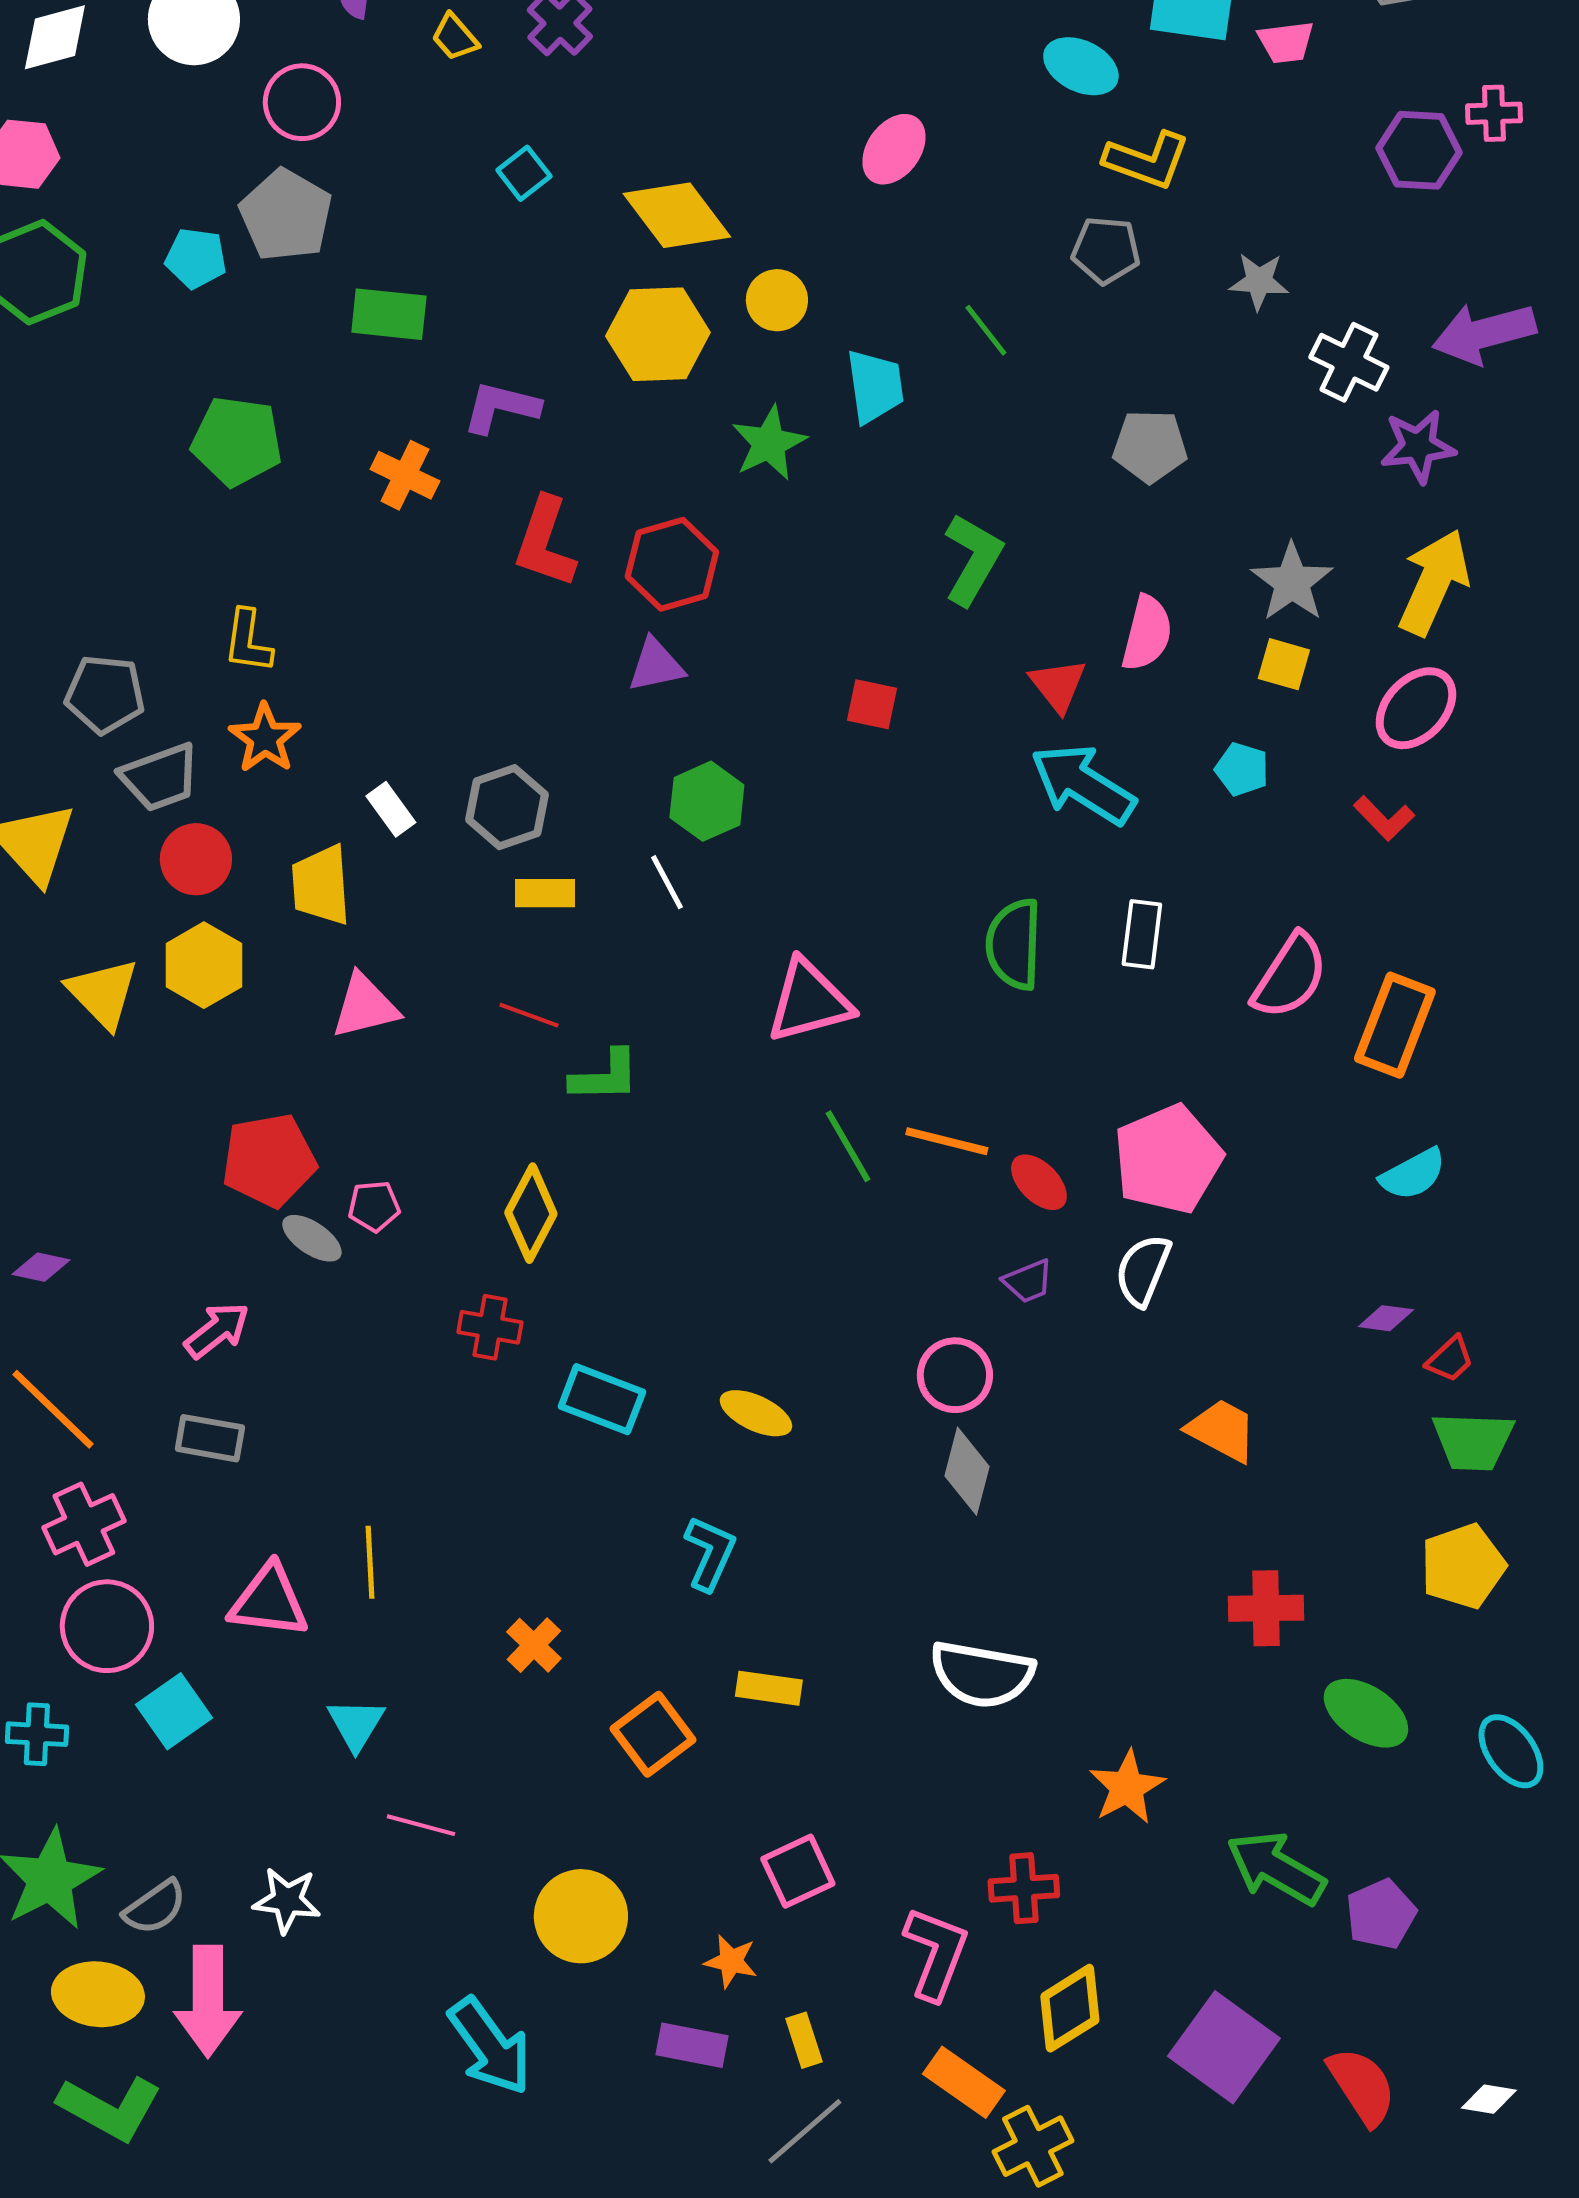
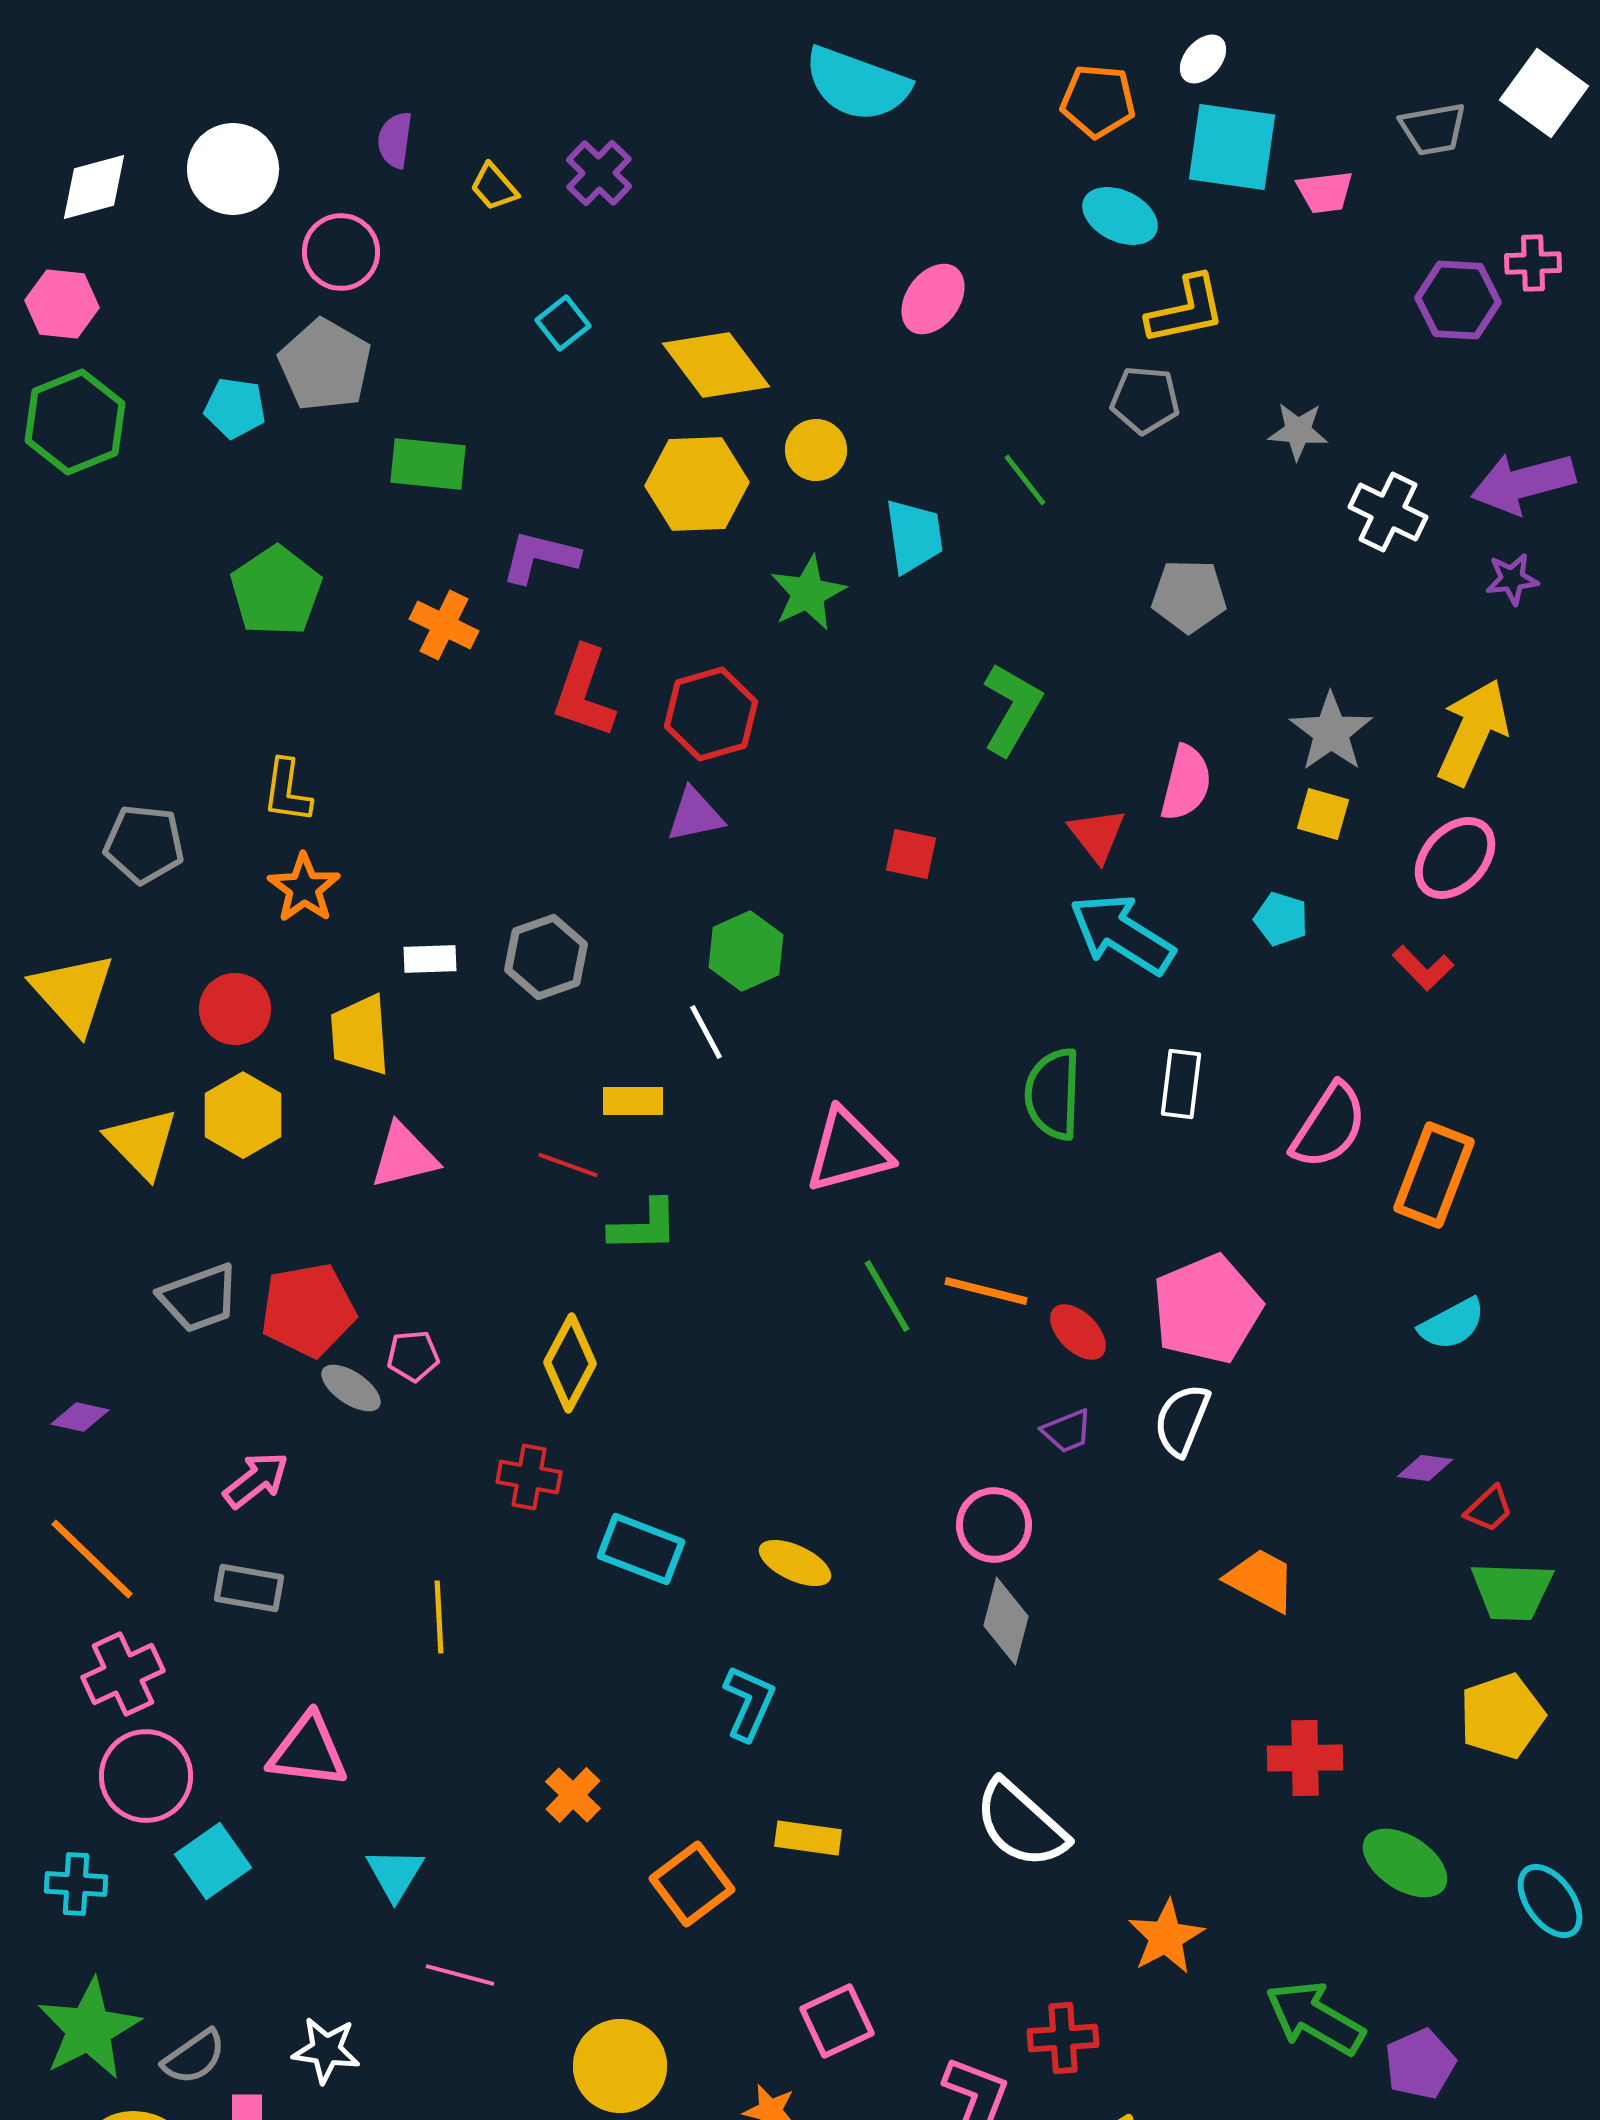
yellow L-shape: (1147, 160) -> (1186, 310), turned -32
green pentagon: (237, 441) -> (276, 591), turned 30
purple star: (1418, 446) -> (1512, 579), moved, size x0.7
gray trapezoid: (160, 777) -> (199, 1298), moved
white rectangle: (391, 809) -> (430, 959), turned -56
yellow rectangle: (545, 893) -> (633, 1101), moved
yellow line: (370, 1562) -> (439, 1617), moved
white semicircle: (982, 1674) -> (1021, 1824), turned 32

